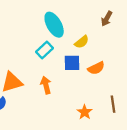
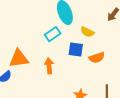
yellow semicircle: (82, 42) -> (87, 32), turned 56

